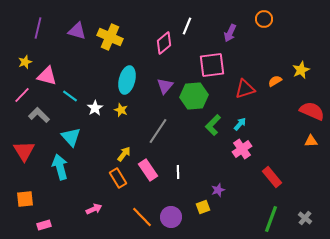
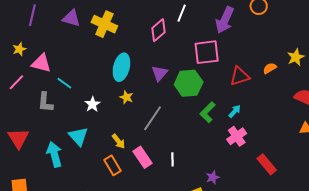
purple arrow: (230, 33) -> (225, 20), size x1.5
white star: (95, 108) -> (92, 104), moved
yellow star: (121, 110) -> (126, 97), moved
gray L-shape: (39, 115) -> (45, 102), moved, turned -130
cyan triangle: (71, 137) -> (78, 136), moved
yellow arrow: (124, 154) -> (118, 141), turned 105

